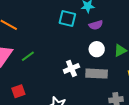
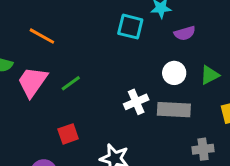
purple semicircle: (96, 25) -> (185, 33), moved
red square: (18, 91) -> (68, 134), moved

